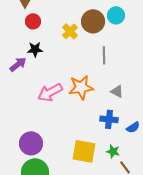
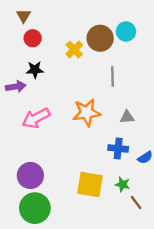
purple arrow: (18, 64) -> (16, 87), turned 30
gray triangle: (117, 91) -> (127, 117), turned -32
pink arrow: (50, 92) -> (36, 118), moved

